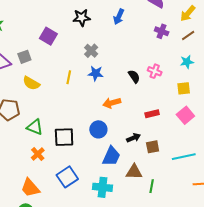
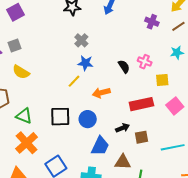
purple square: (48, 36) -> (15, 12), moved, turned 30
yellow line: (69, 77) -> (74, 81), moved, turned 32
yellow square: (184, 88) -> (162, 80), moved
red rectangle: (152, 114) -> (141, 104), size x1.6
black square: (64, 137) -> (60, 117), moved
orange cross: (38, 154) -> (27, 143), size x1.6

